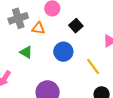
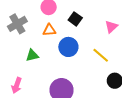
orange triangle: (38, 28) -> (49, 30), moved
green triangle: (26, 52) -> (32, 55), turned -32

